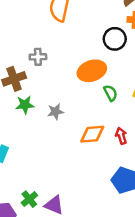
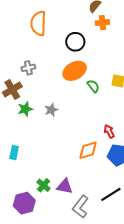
black circle: (115, 39) -> (75, 42), moved
orange diamond: (92, 134) -> (88, 150), moved
red arrow: (121, 136) -> (109, 131), moved

